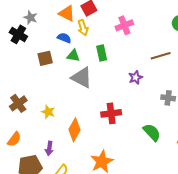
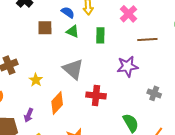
pink cross: (124, 25) -> (129, 14), turned -36
brown line: (161, 56) -> (147, 39), moved
gray triangle: (82, 77) -> (73, 69), moved
purple star: (135, 77) -> (127, 66), size x1.5

